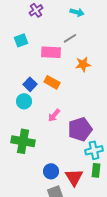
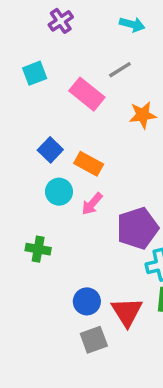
pink rectangle: (51, 52) -> (87, 94), turned 36
orange rectangle: (52, 82) -> (89, 164), moved
cyan circle: (24, 101) -> (59, 192), moved
green cross: (23, 141) -> (38, 249), size x0.6

